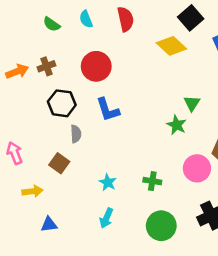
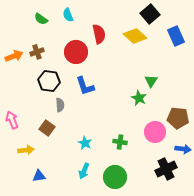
red semicircle: (126, 19) -> (99, 34), moved
green circle: (161, 226) -> (115, 177), moved

